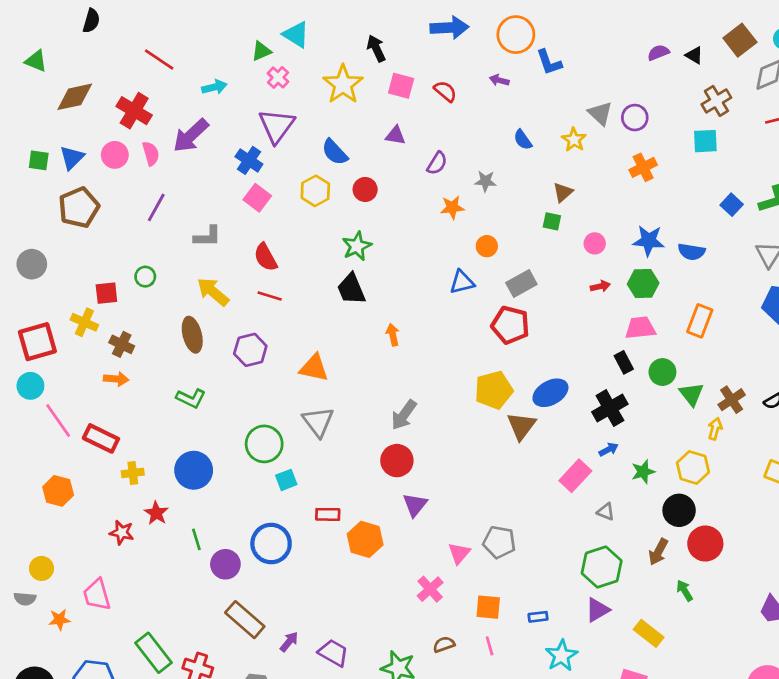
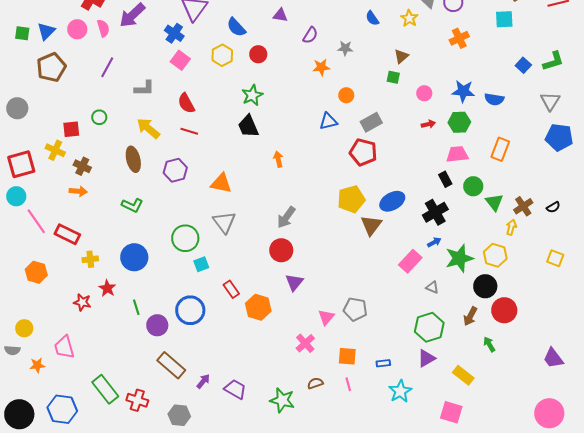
green star: (643, 472) -> (459, 258), size x1.6
red rectangle: (328, 514) -> (231, 289), turned 54

